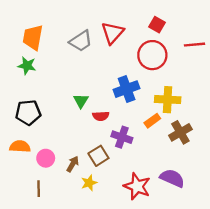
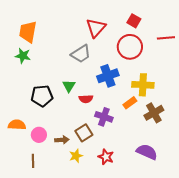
gray trapezoid: (81, 41) -> (81, 54), moved
black pentagon: (28, 112) -> (42, 96), moved
brown arrow: (73, 164) -> (62, 140), turned 56
red star: (137, 186) -> (106, 157), moved, size x0.7

